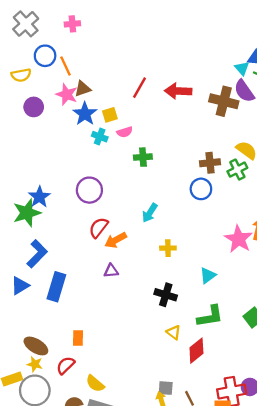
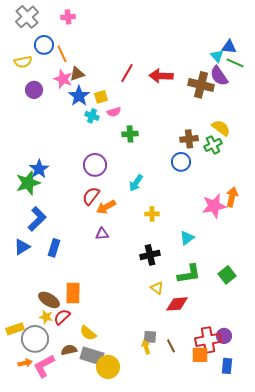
purple circle: (89, 190) -> (95, 165), moved
pink star: (239, 239) -> (214, 206), turned 30
blue rectangle: (56, 287) -> (54, 248), size x0.7
black cross: (166, 295) -> (150, 255), turned -30
orange rectangle: (78, 338) -> (73, 293), size x1.5
brown ellipse: (36, 346) -> (49, 300), moved
red diamond: (196, 351) -> (177, 304), turned 35
yellow star: (35, 364) -> (46, 317), moved

